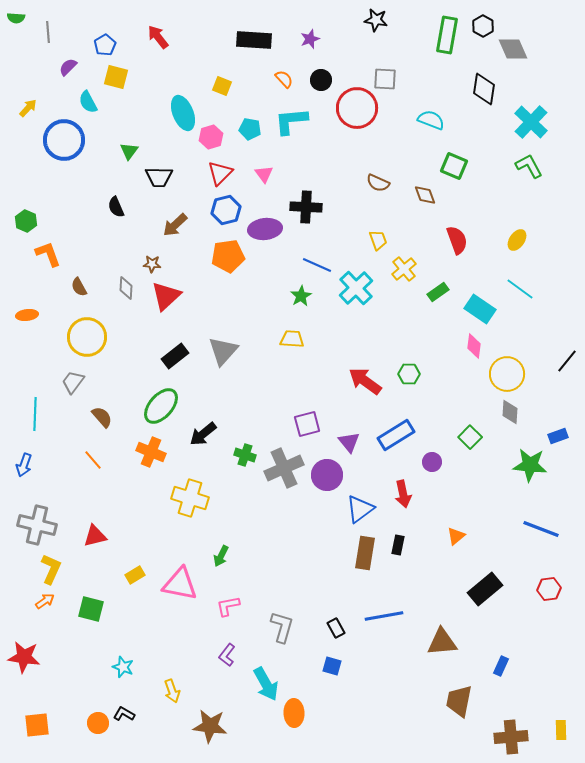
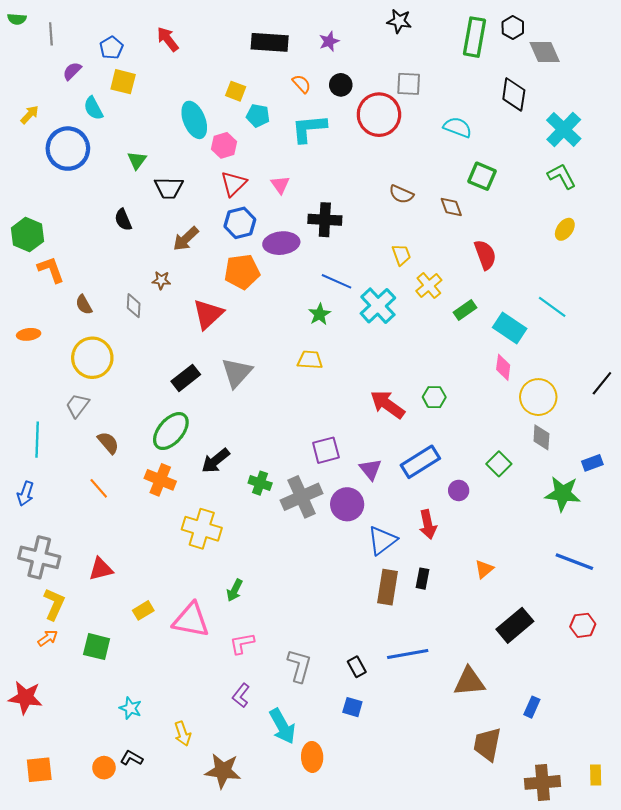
cyan pentagon: (250, 129) -> (258, 116), moved
green hexagon: (26, 221) -> (28, 235), size x1.4
yellow ellipse: (517, 240) -> (565, 229), moved
red triangle: (166, 296) -> (208, 314), moved

